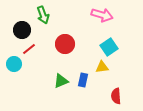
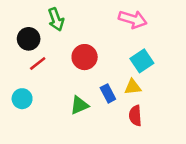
cyan circle: (14, 64) -> (22, 99), moved
blue rectangle: (83, 80) -> (108, 93), moved, turned -40
red semicircle: (116, 96) -> (135, 116), moved

